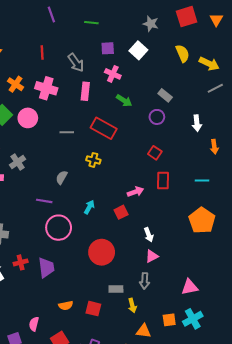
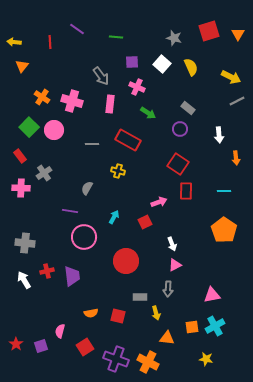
purple line: (51, 14) -> (77, 29), turned -35
red line: (42, 52) -> (50, 42), moved
yellow semicircle: (183, 53) -> (191, 67), moved
red square: (155, 153) -> (178, 164), size x1.5

